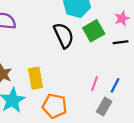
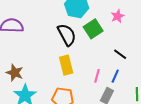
black line: (120, 42) -> (120, 54), moved, turned 48
yellow rectangle: (36, 78) -> (66, 65), moved

